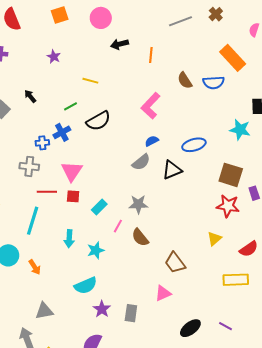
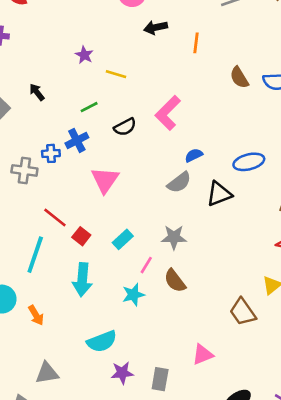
purple star: (54, 57) -> (84, 55), moved
pink L-shape: (151, 106) -> (168, 113), moved
black semicircle: (98, 121) -> (125, 127), size x0.7
gray cross: (29, 166) -> (24, 170), moved
pink triangle: (72, 171) -> (105, 180), moved
red line: (47, 192) -> (55, 218), turned 36
red square: (73, 196) -> (81, 236), moved, turned 32
cyan arrow: (69, 239) -> (82, 280), size x1.4
cyan star: (96, 250) -> (133, 295), moved
brown trapezoid: (175, 263) -> (243, 312), moved
purple star: (102, 309) -> (122, 373), turned 30

